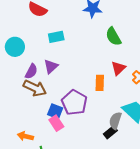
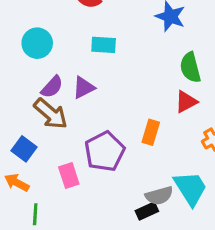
red triangle: (118, 68) -> (186, 102), moved
blue square: (55, 111) -> (24, 149), moved
gray semicircle: (115, 121) -> (159, 196), turned -138

